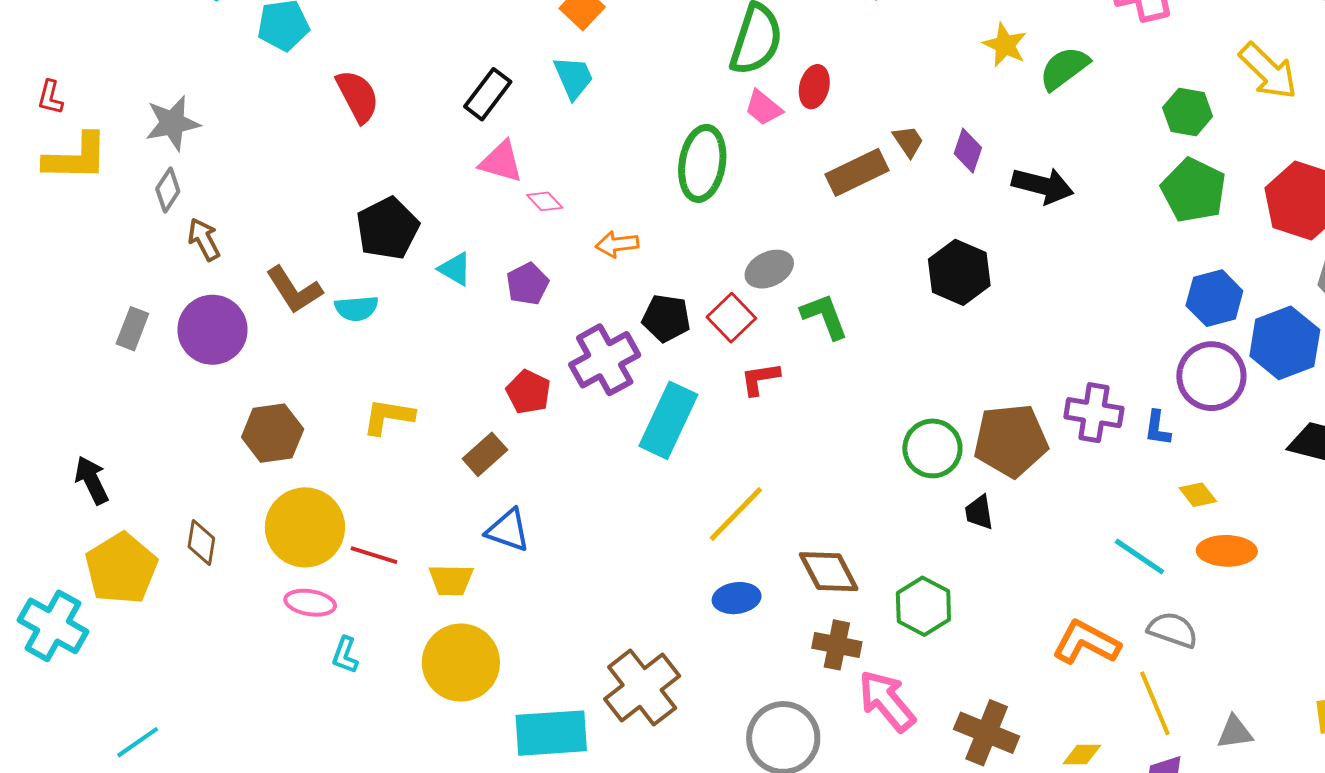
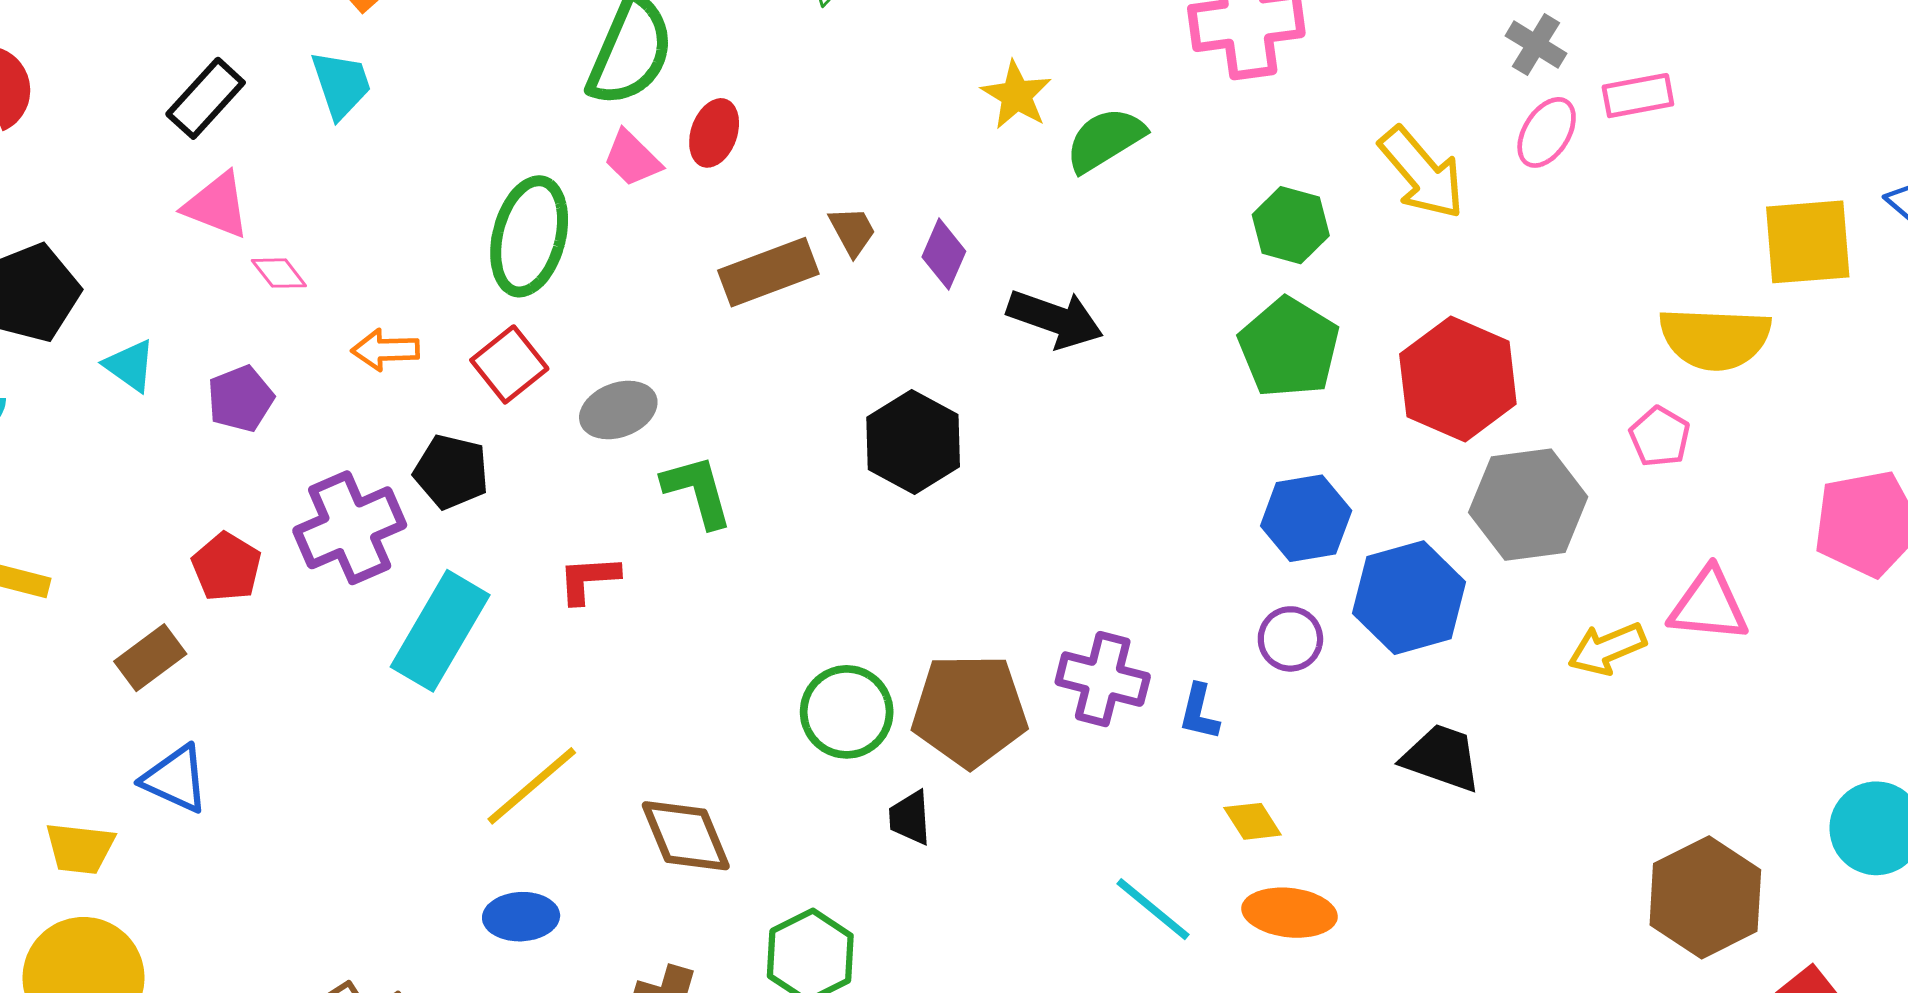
red square: (731, 318) -> (509, 364), moved
purple circle: (1211, 376) -> (1290, 639), size x0.6
brown diamond: (829, 572) -> (686, 836), moved

